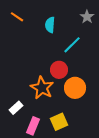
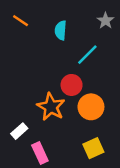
yellow square: (59, 122) -> (93, 148), moved
pink rectangle: (33, 126) -> (40, 153), turned -48

